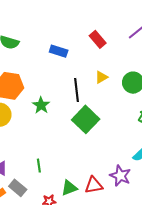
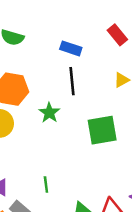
black line: (77, 90) -> (72, 81), moved
green square: (86, 119) -> (102, 130), turned 36

